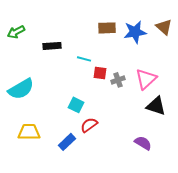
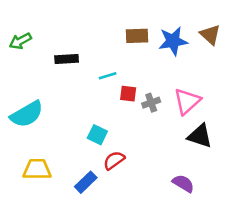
cyan line: (84, 59) -> (108, 76), turned -32

